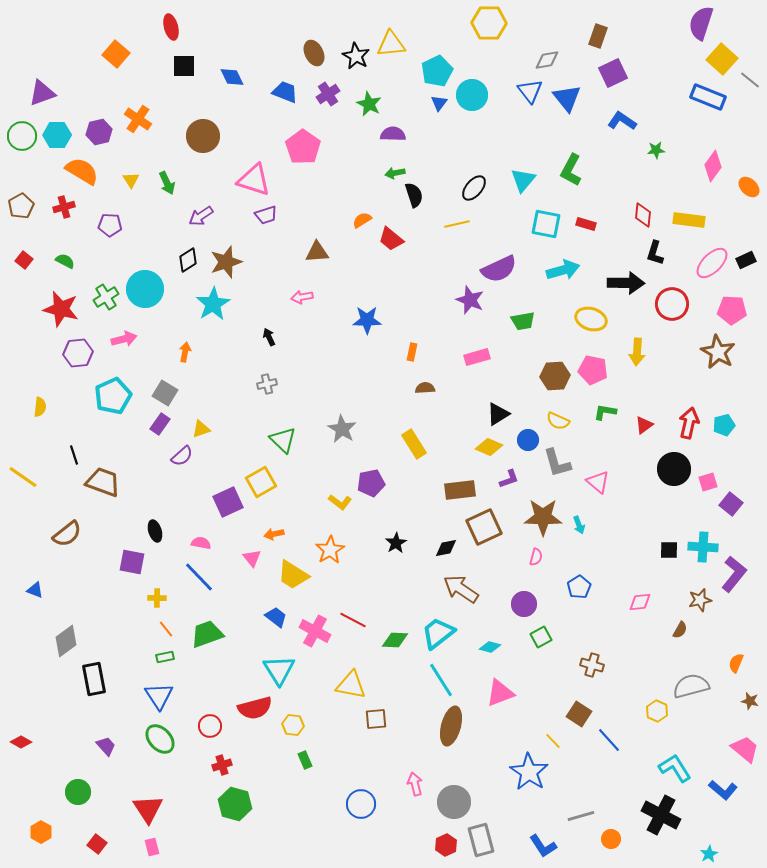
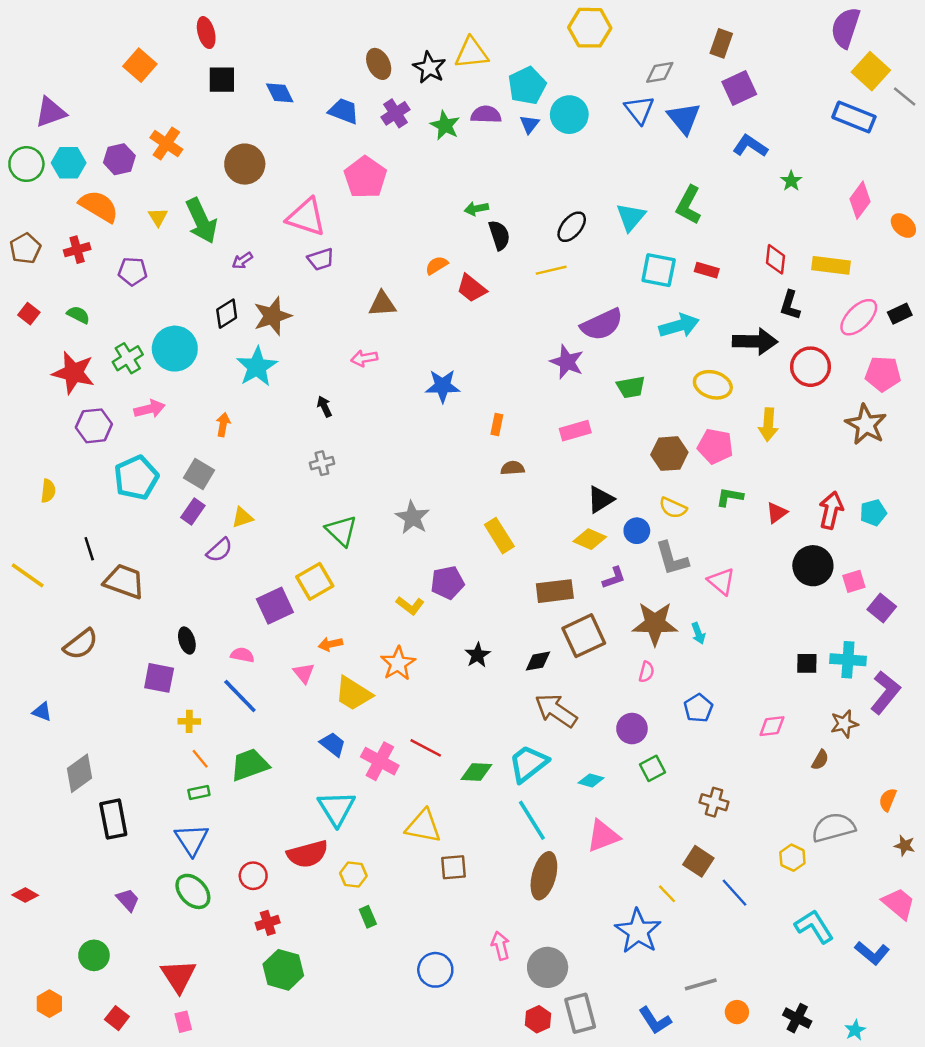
purple semicircle: (393, 134) -> (486, 115), moved
green star: (656, 150) -> (791, 181), turned -30
green arrow: (167, 183) -> (201, 221), size x1.6
purple arrow: (201, 216) -> (242, 261), size x0.7
black cross: (661, 815) -> (797, 1018), moved, size x0.6

